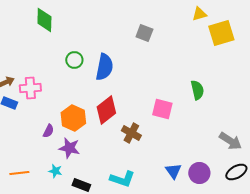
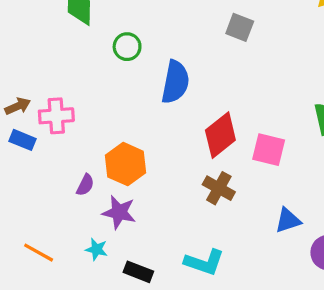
green circle: (74, 60) -> (127, 47), moved
red diamond: (106, 110) -> (220, 135), moved
blue triangle: (173, 171) -> (288, 220), moved, turned 48
orange line: (19, 173) -> (39, 253), turned 36

